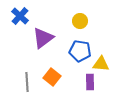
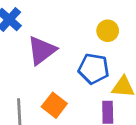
yellow circle: (80, 21) -> (108, 31), moved

